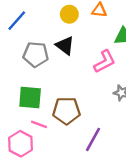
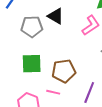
pink line: (39, 124) -> (53, 92), moved

